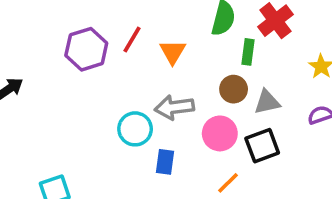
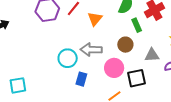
green rectangle: (248, 52) -> (137, 25), turned -40
gray triangle: (267, 102) -> (152, 55), moved

